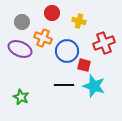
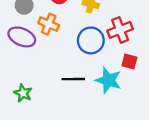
blue circle: (67, 51) -> (91, 40), moved
red square: (84, 65) -> (129, 62), moved

